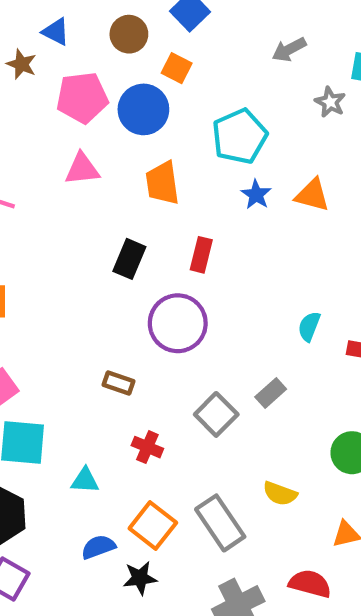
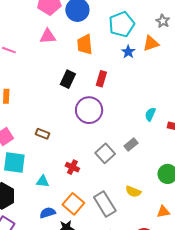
gray star: (330, 102) -> (163, 21), moved
orange triangle: (312, 195) -> (151, 43), moved, turned -36
brown rectangle: (119, 383) -> (43, 134), moved

